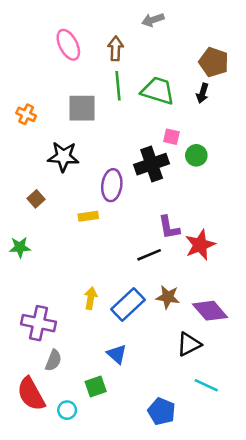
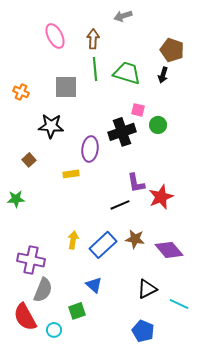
black triangle: (189, 344) -> (147, 289), moved
gray semicircle: (53, 360) -> (43, 290), size x1.4
cyan line: (206, 385) -> (179, 304), moved
blue pentagon: (162, 411) -> (143, 331), moved

